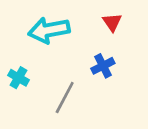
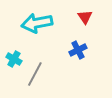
gray line: (65, 98) -> (35, 74), moved

